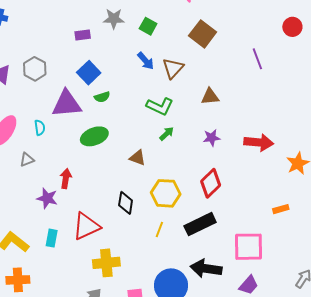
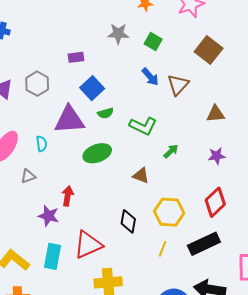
purple rectangle: (83, 35) -> (76, 57), moved
green L-shape: (160, 106) -> (143, 126), moved
cyan rectangle: (52, 238) -> (53, 256), size x1.4

